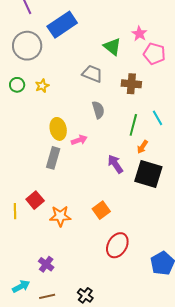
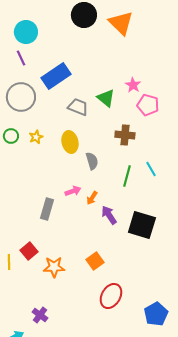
gray trapezoid: (92, 74) -> (78, 107), moved
yellow ellipse: (58, 129) -> (70, 142), moved
orange arrow: (142, 147) -> (92, 198), moved

